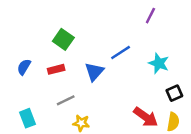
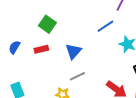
blue line: (121, 53) -> (105, 26), moved
gray line: (66, 100) -> (77, 76), moved

